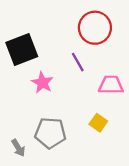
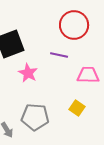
purple line: (78, 62) -> (59, 55), turned -48

